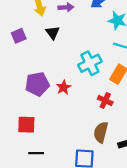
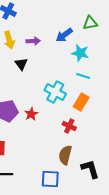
cyan cross: (90, 63) -> (55, 92), turned -35

